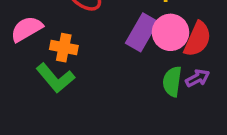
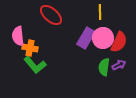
pink semicircle: (27, 29) -> (18, 36), turned -66
orange cross: (64, 48) -> (30, 48), moved

